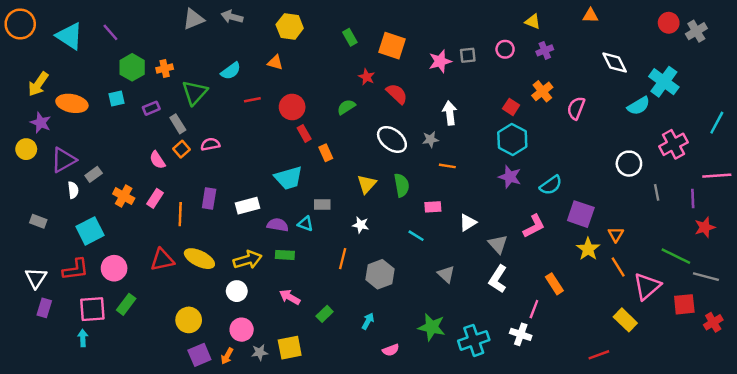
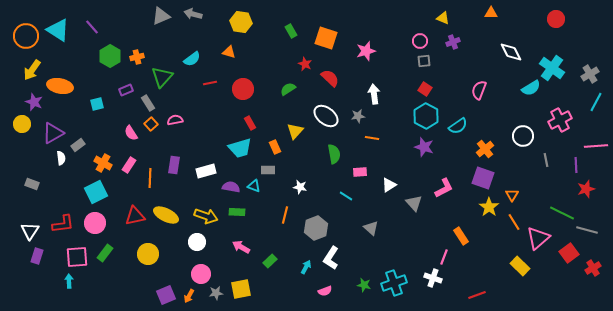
orange circle: (20, 24) -> (26, 36), moved
gray cross: (696, 31) -> (590, 74), moved
gray square: (468, 55) -> (424, 61), moved
orange cross: (542, 91) -> (485, 149), moved
cyan square: (116, 99) -> (97, 104), moved
red rectangle: (304, 133) -> (250, 123), moved
orange rectangle: (326, 153) -> (275, 147), moved
yellow triangle: (367, 184) -> (295, 131), moved
cyan semicircle: (551, 185) -> (458, 126), moved
cyan square: (90, 231) -> (96, 192), moved
yellow arrow: (248, 260) -> (206, 216), turned 35
white L-shape: (498, 279) -> (331, 258), moved
red square: (684, 304) -> (569, 253), turned -30
yellow circle: (189, 320) -> (148, 254), moved
green star: (432, 327) -> (364, 285), moved, size x0.6
red line: (599, 355) -> (477, 295), moved

